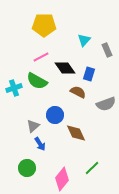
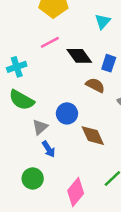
green semicircle: (37, 81) -> (22, 100), moved
cyan cross: (14, 88) -> (17, 67), moved

